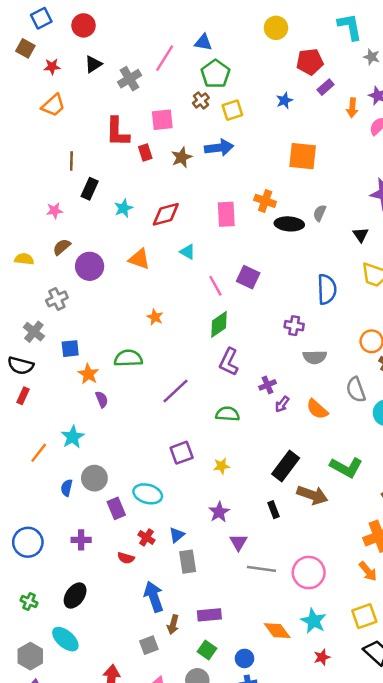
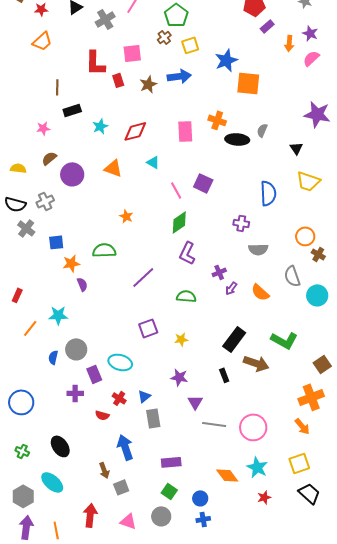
blue star: (284, 100) -> (226, 60), moved, size x1.6
black rectangle: (90, 189) -> (72, 110), turned 48
black semicircle: (21, 366) -> (15, 204), moved
orange star: (88, 374) -> (71, 263), turned 30
red rectangle: (23, 396) -> (17, 295), moved
cyan star: (73, 437) -> (58, 315), turned 30
purple star: (219, 512) -> (179, 377), turned -30
purple cross: (81, 540) -> (75, 393), moved
black ellipse: (75, 596) -> (60, 446), turned -70
brown arrow: (173, 625) -> (104, 470), moved, turned -35

